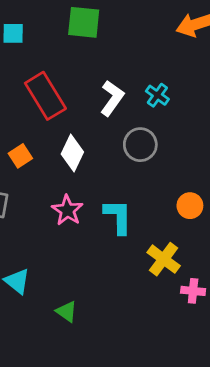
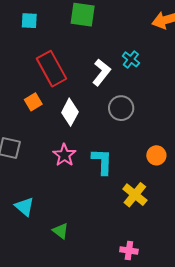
cyan cross: (157, 95) -> (131, 59), moved
orange square: (20, 156) -> (33, 102), moved
pink cross: (193, 291) -> (129, 250), moved

